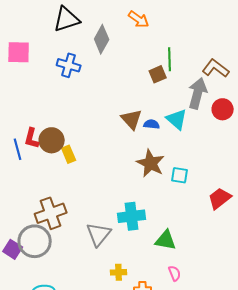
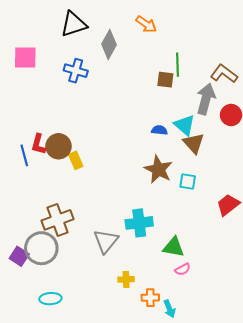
brown square: (158, 74) -> (165, 80), turned 30
brown triangle: (132, 119) -> (194, 143), moved
pink semicircle: (175, 273) -> (183, 269), moved, turned 84

